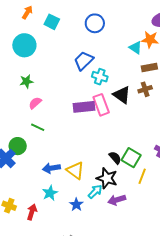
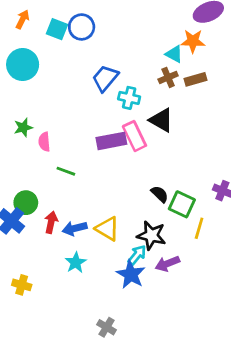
blue circle: (95, 23) -> (82, 27), moved
green star: (26, 81) -> (23, 127), moved
brown cross: (145, 89) -> (168, 77), moved
pink semicircle: (35, 103) -> (44, 142), turned -48
green line: (38, 127) -> (66, 171), moved
black semicircle: (115, 158) -> (160, 194), moved
blue star: (76, 205) -> (131, 274), moved, size x1.5
red arrow: (32, 212) -> (51, 222), moved

